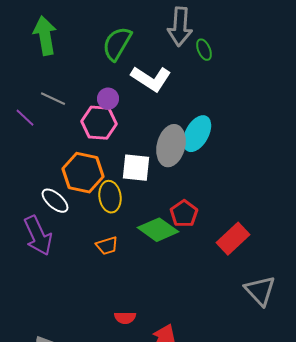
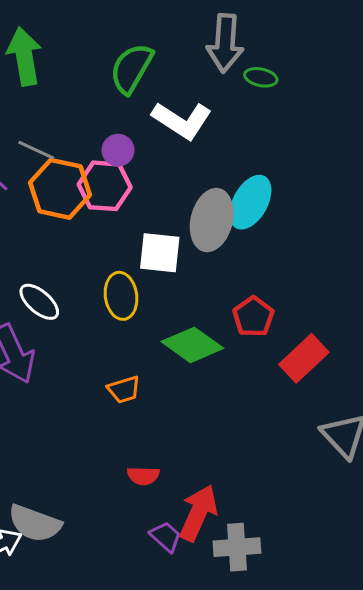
green ellipse: (204, 50) -> (261, 77), turned -55
orange hexagon: (83, 173) -> (60, 189), moved
red pentagon: (184, 214) -> (253, 317), moved
orange trapezoid: (107, 246) -> (124, 390), moved

